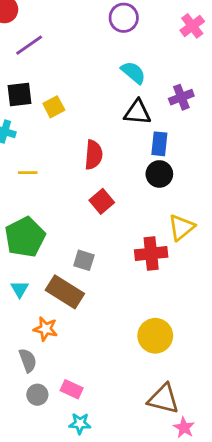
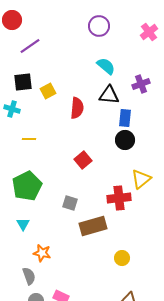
red semicircle: (94, 155) -> (77, 108), moved
brown rectangle: (65, 292) -> (93, 226), moved, turned -48
yellow circle: (155, 336) -> (122, 258), size x0.6

